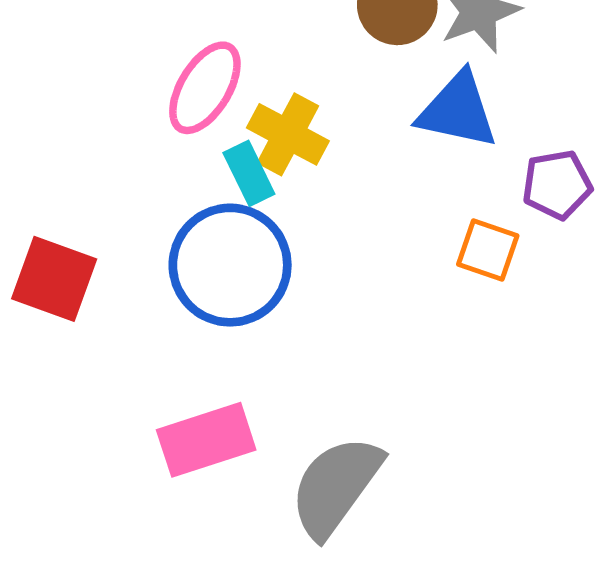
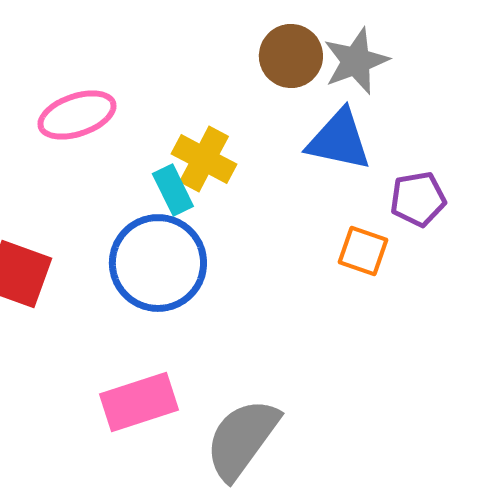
pink ellipse: (205, 88) -> (77, 115), moved, turned 40

